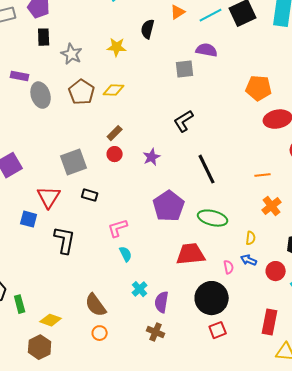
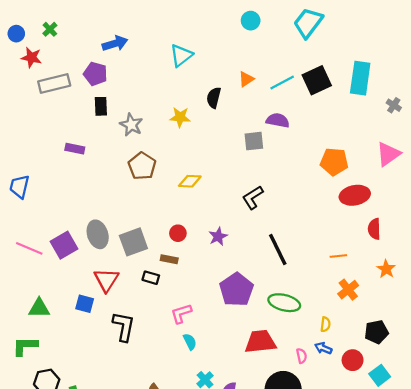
yellow diamond: (114, 90) -> (190, 181), moved
gray ellipse: (41, 95) -> (98, 234), moved
brown rectangle: (115, 133) -> (169, 259), moved, turned 56

